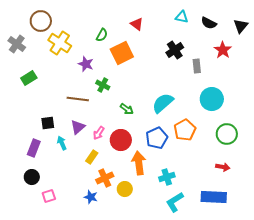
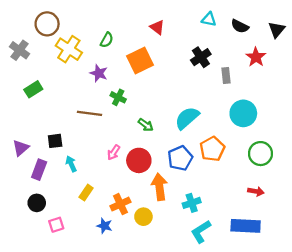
green semicircle: (102, 35) -> (107, 40), moved
purple triangle: (78, 127) -> (21, 148), moved
yellow rectangle: (92, 157) -> (86, 193), moved

